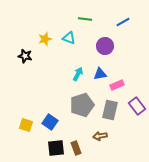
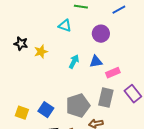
yellow star: (45, 39) -> (41, 52), moved
gray pentagon: (82, 105) -> (78, 106), moved

